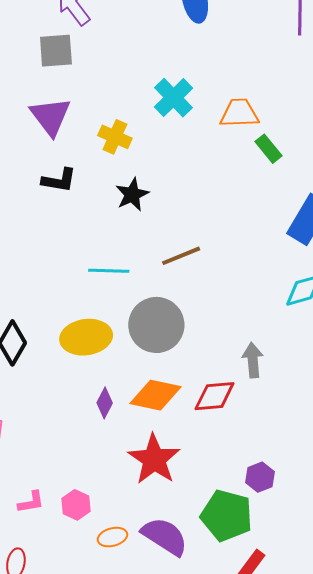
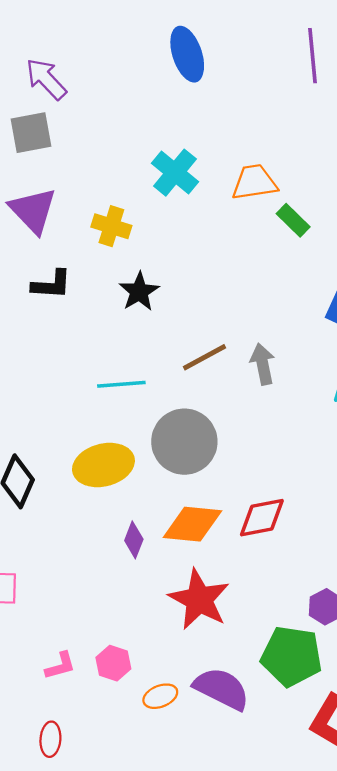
gray arrow: (253, 360) -> (263, 364), moved

